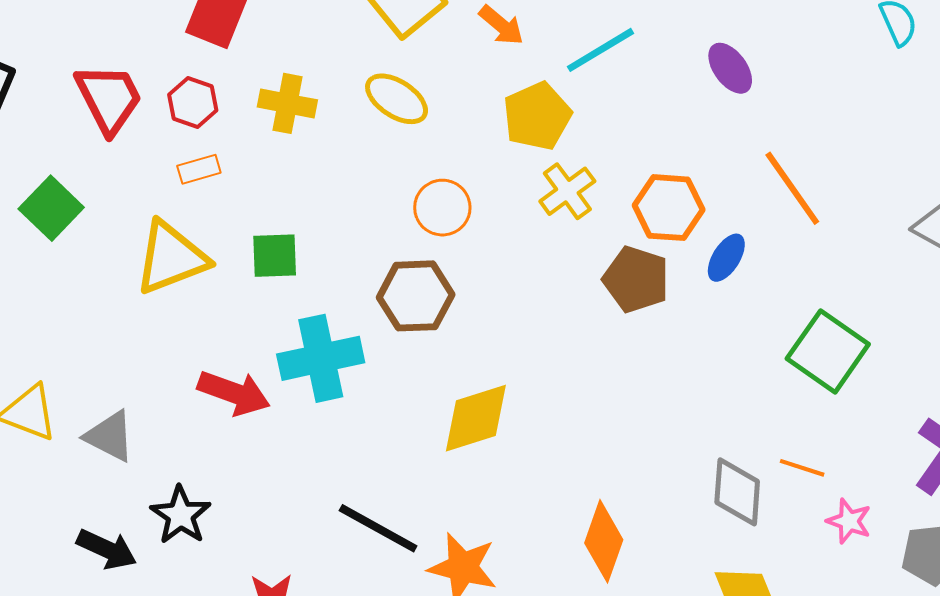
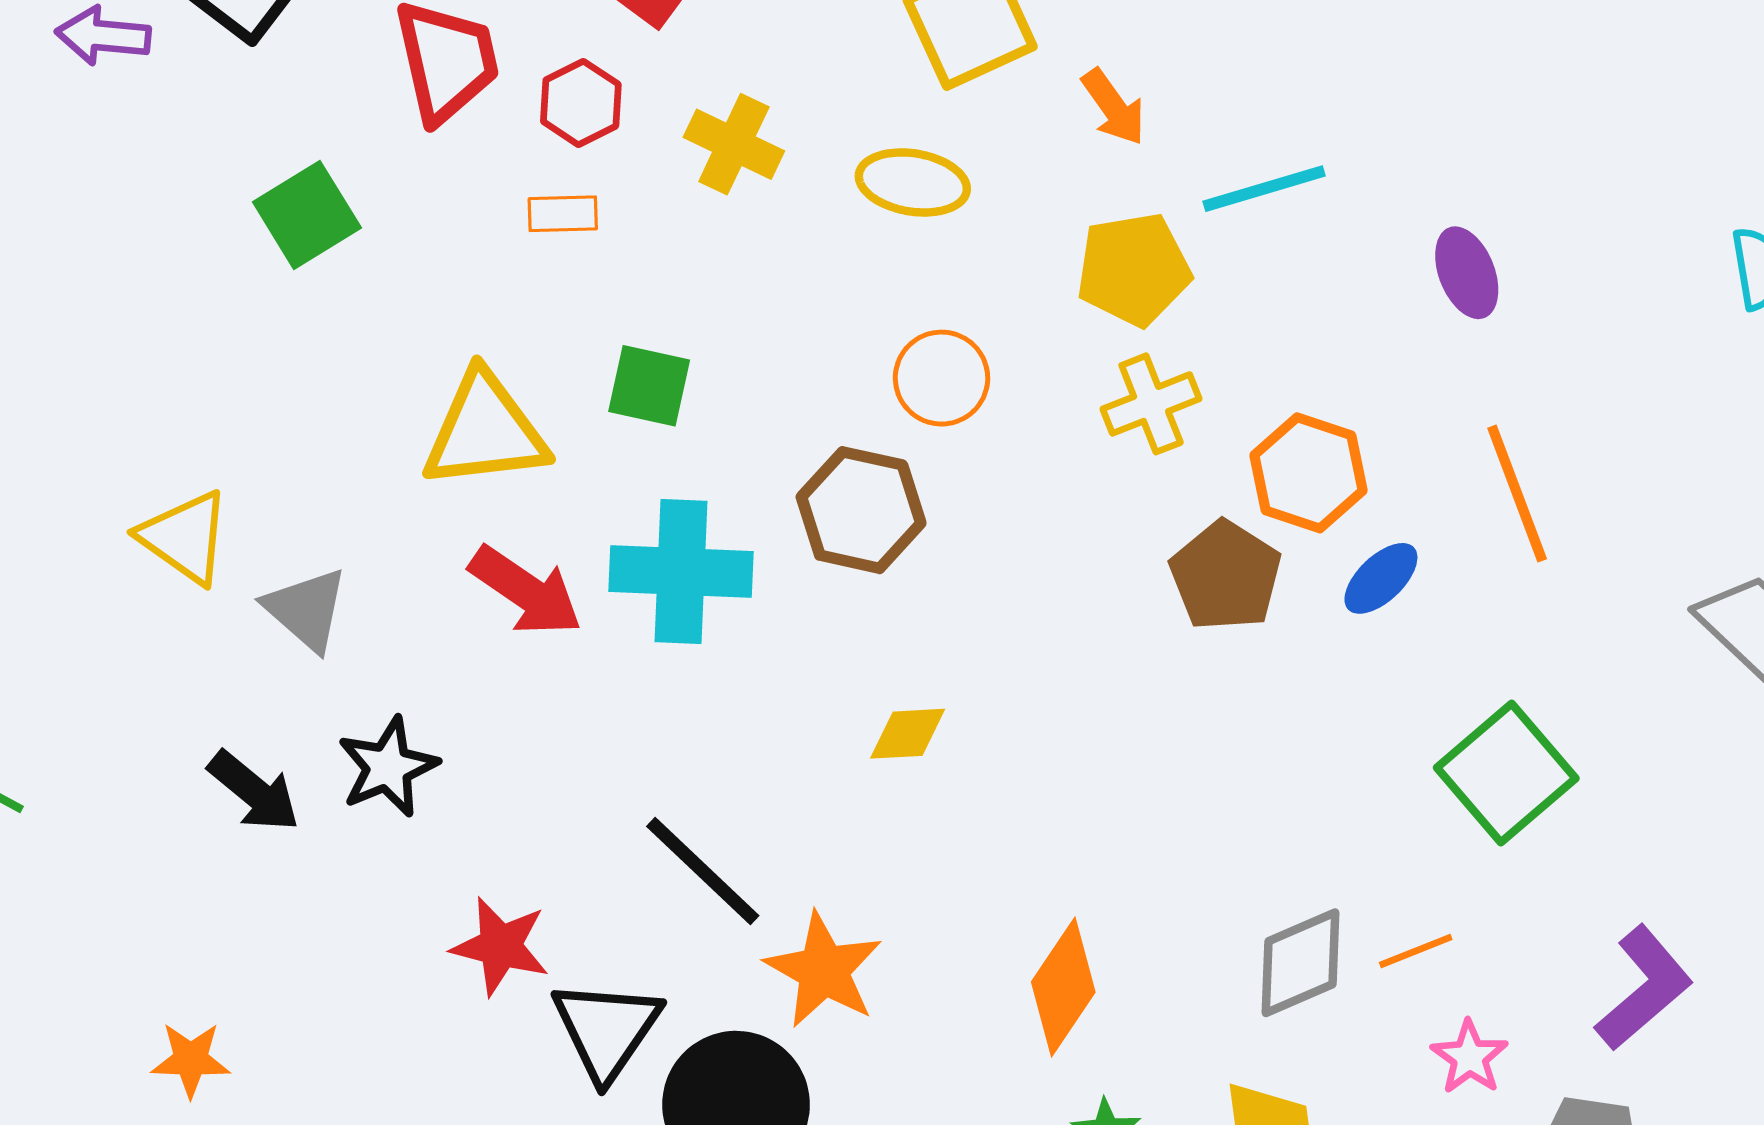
yellow ellipse: (397, 99) -> (913, 182), turned -38
yellow triangle: (171, 258) -> (485, 431), moved
yellow diamond: (476, 418) -> (908, 734), size x0.6
orange line: (802, 468) -> (1416, 951), turned -54
gray diamond: (737, 492) -> (1300, 963), turned 48

